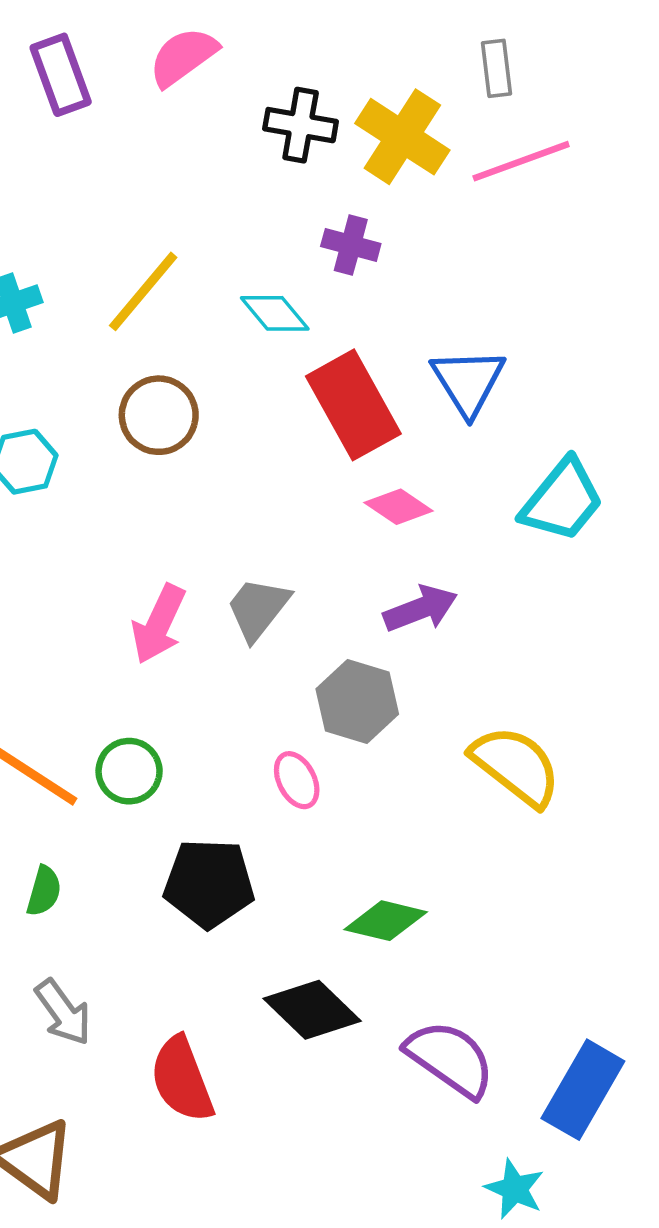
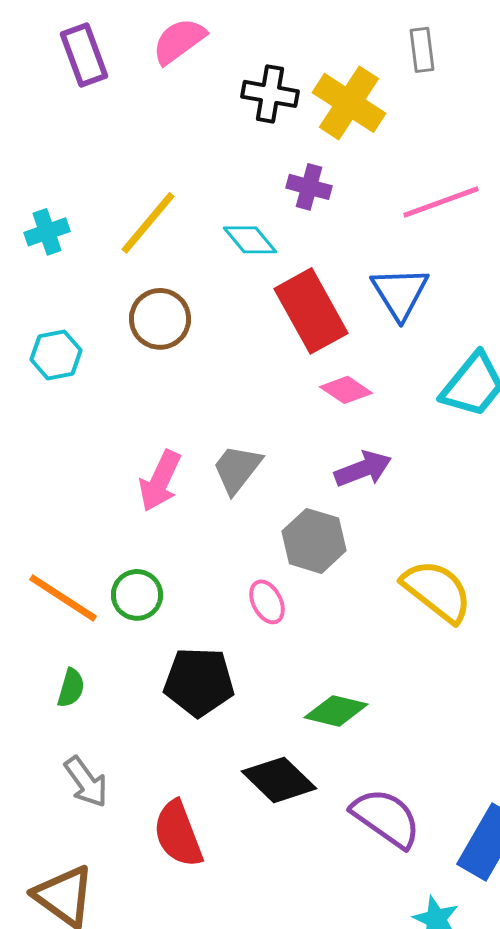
pink line: (521, 161) -> (441, 202), moved

